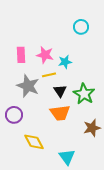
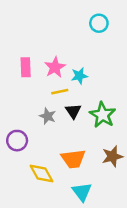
cyan circle: (81, 27) -> (99, 23), moved
pink star: (45, 55) -> (55, 67), turned 30
gray star: (28, 86) -> (48, 116), moved, size x0.6
orange trapezoid: (60, 113) -> (73, 159), moved

